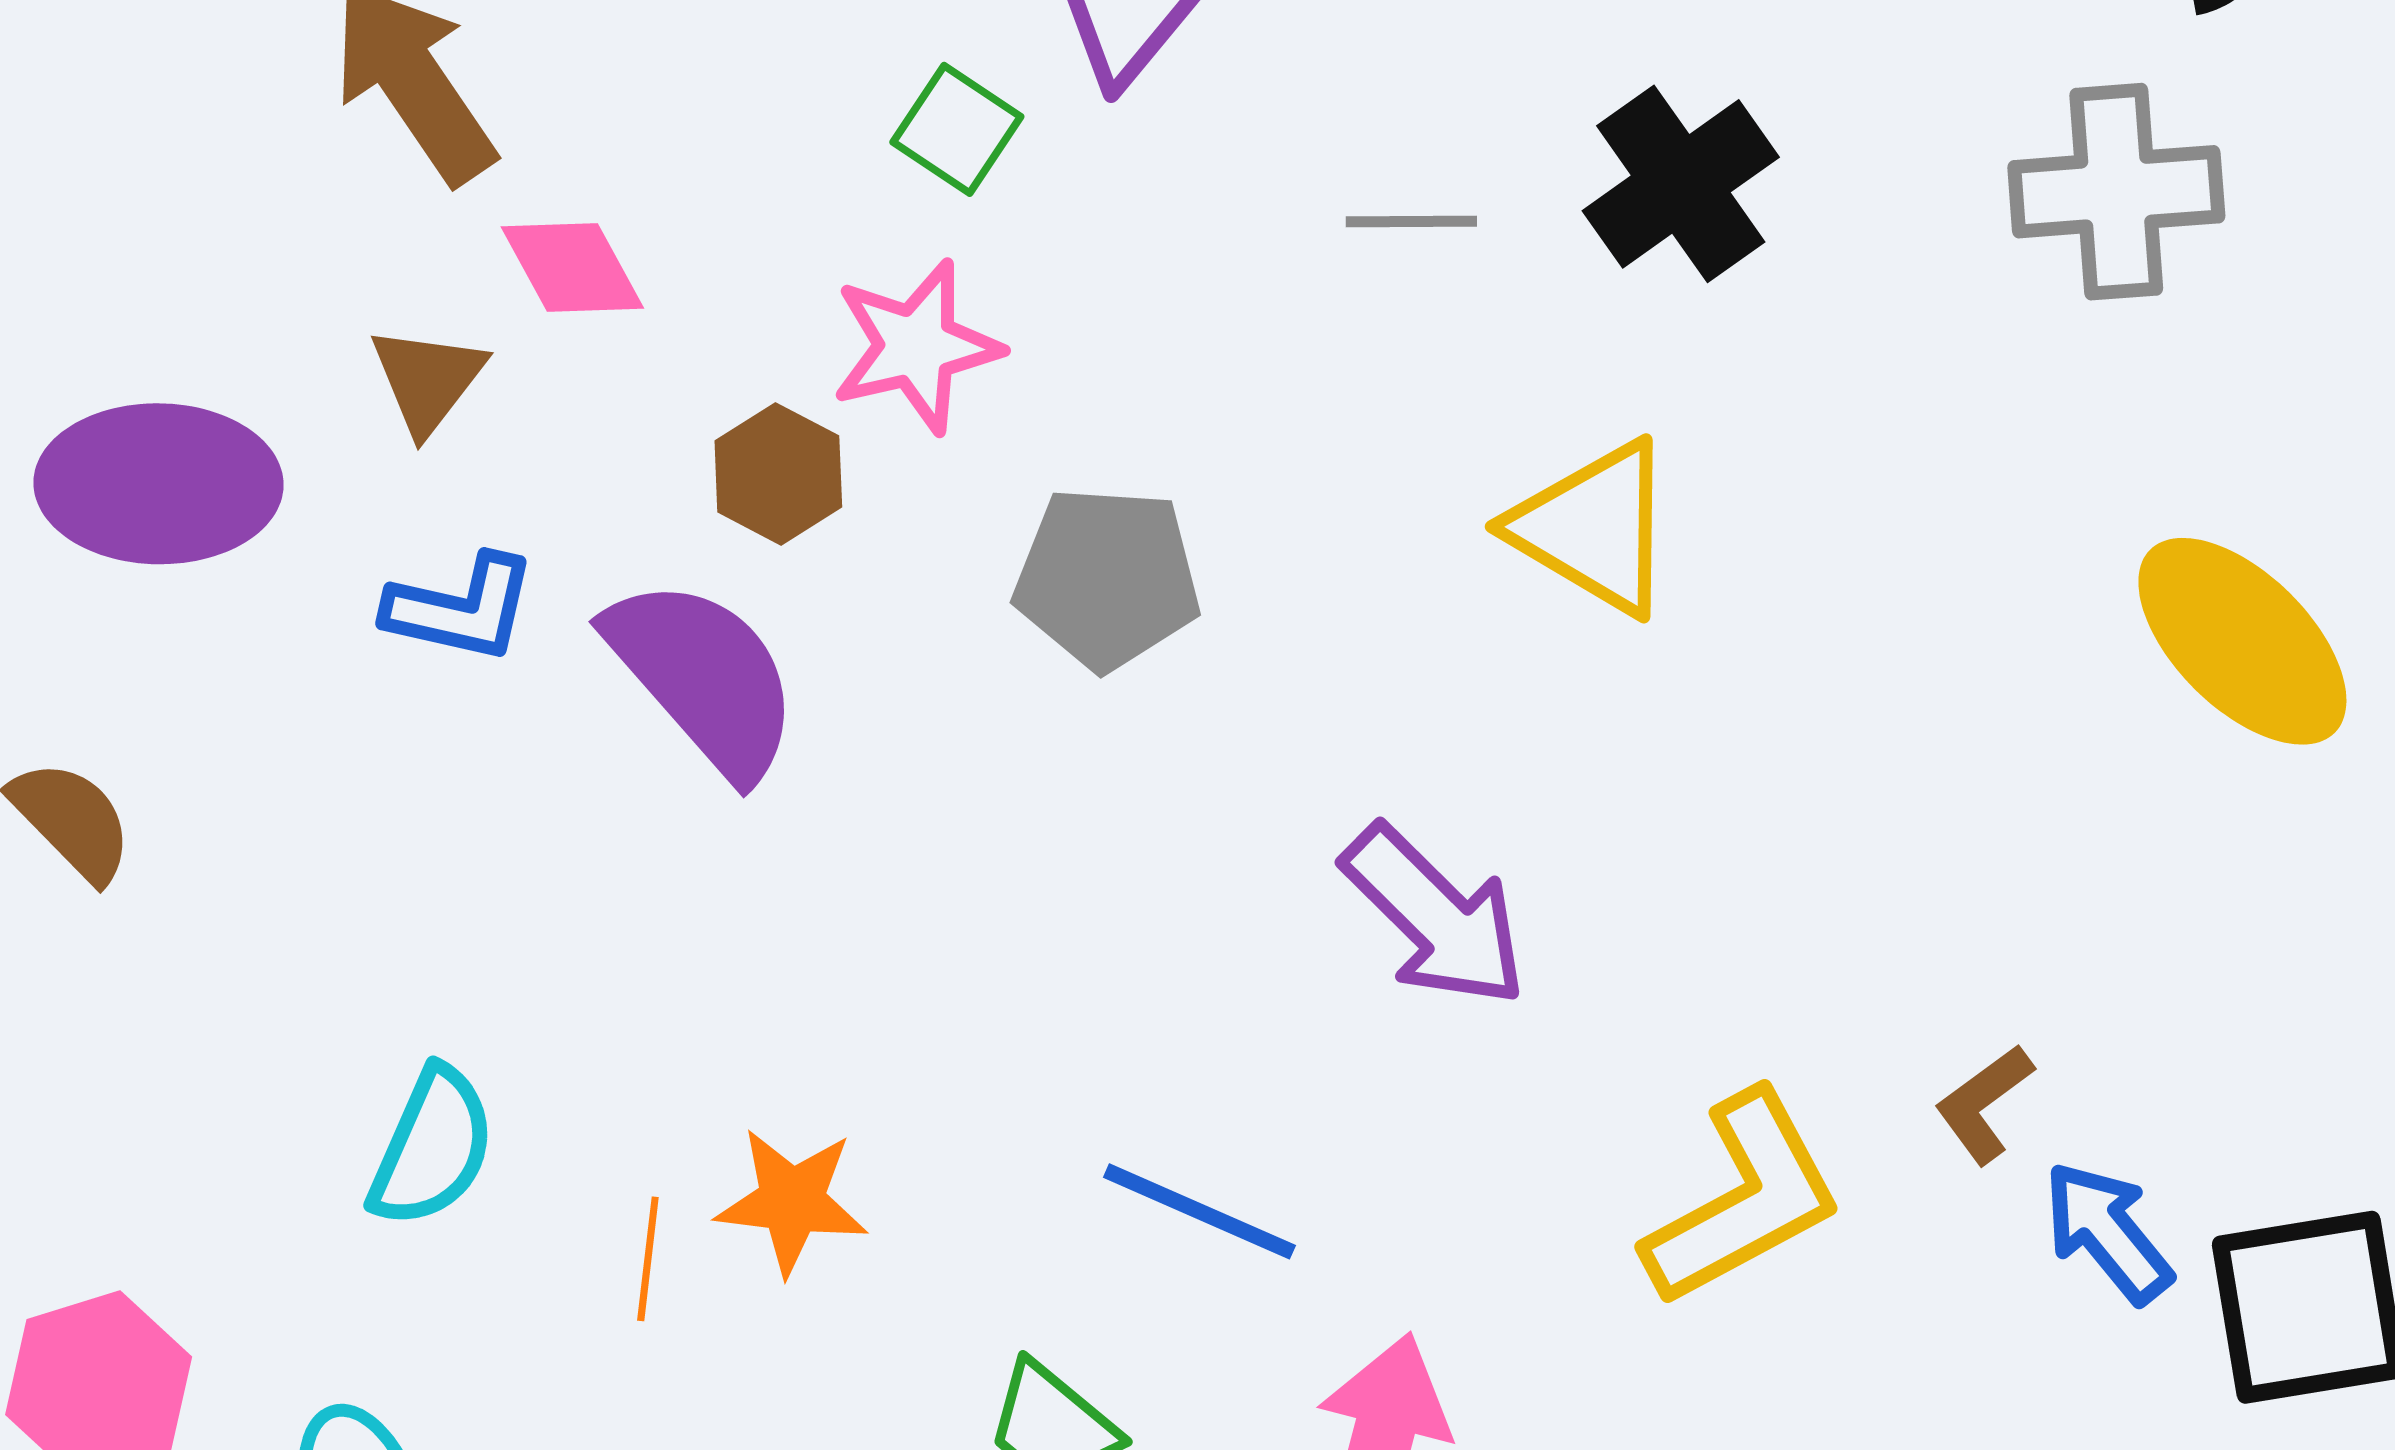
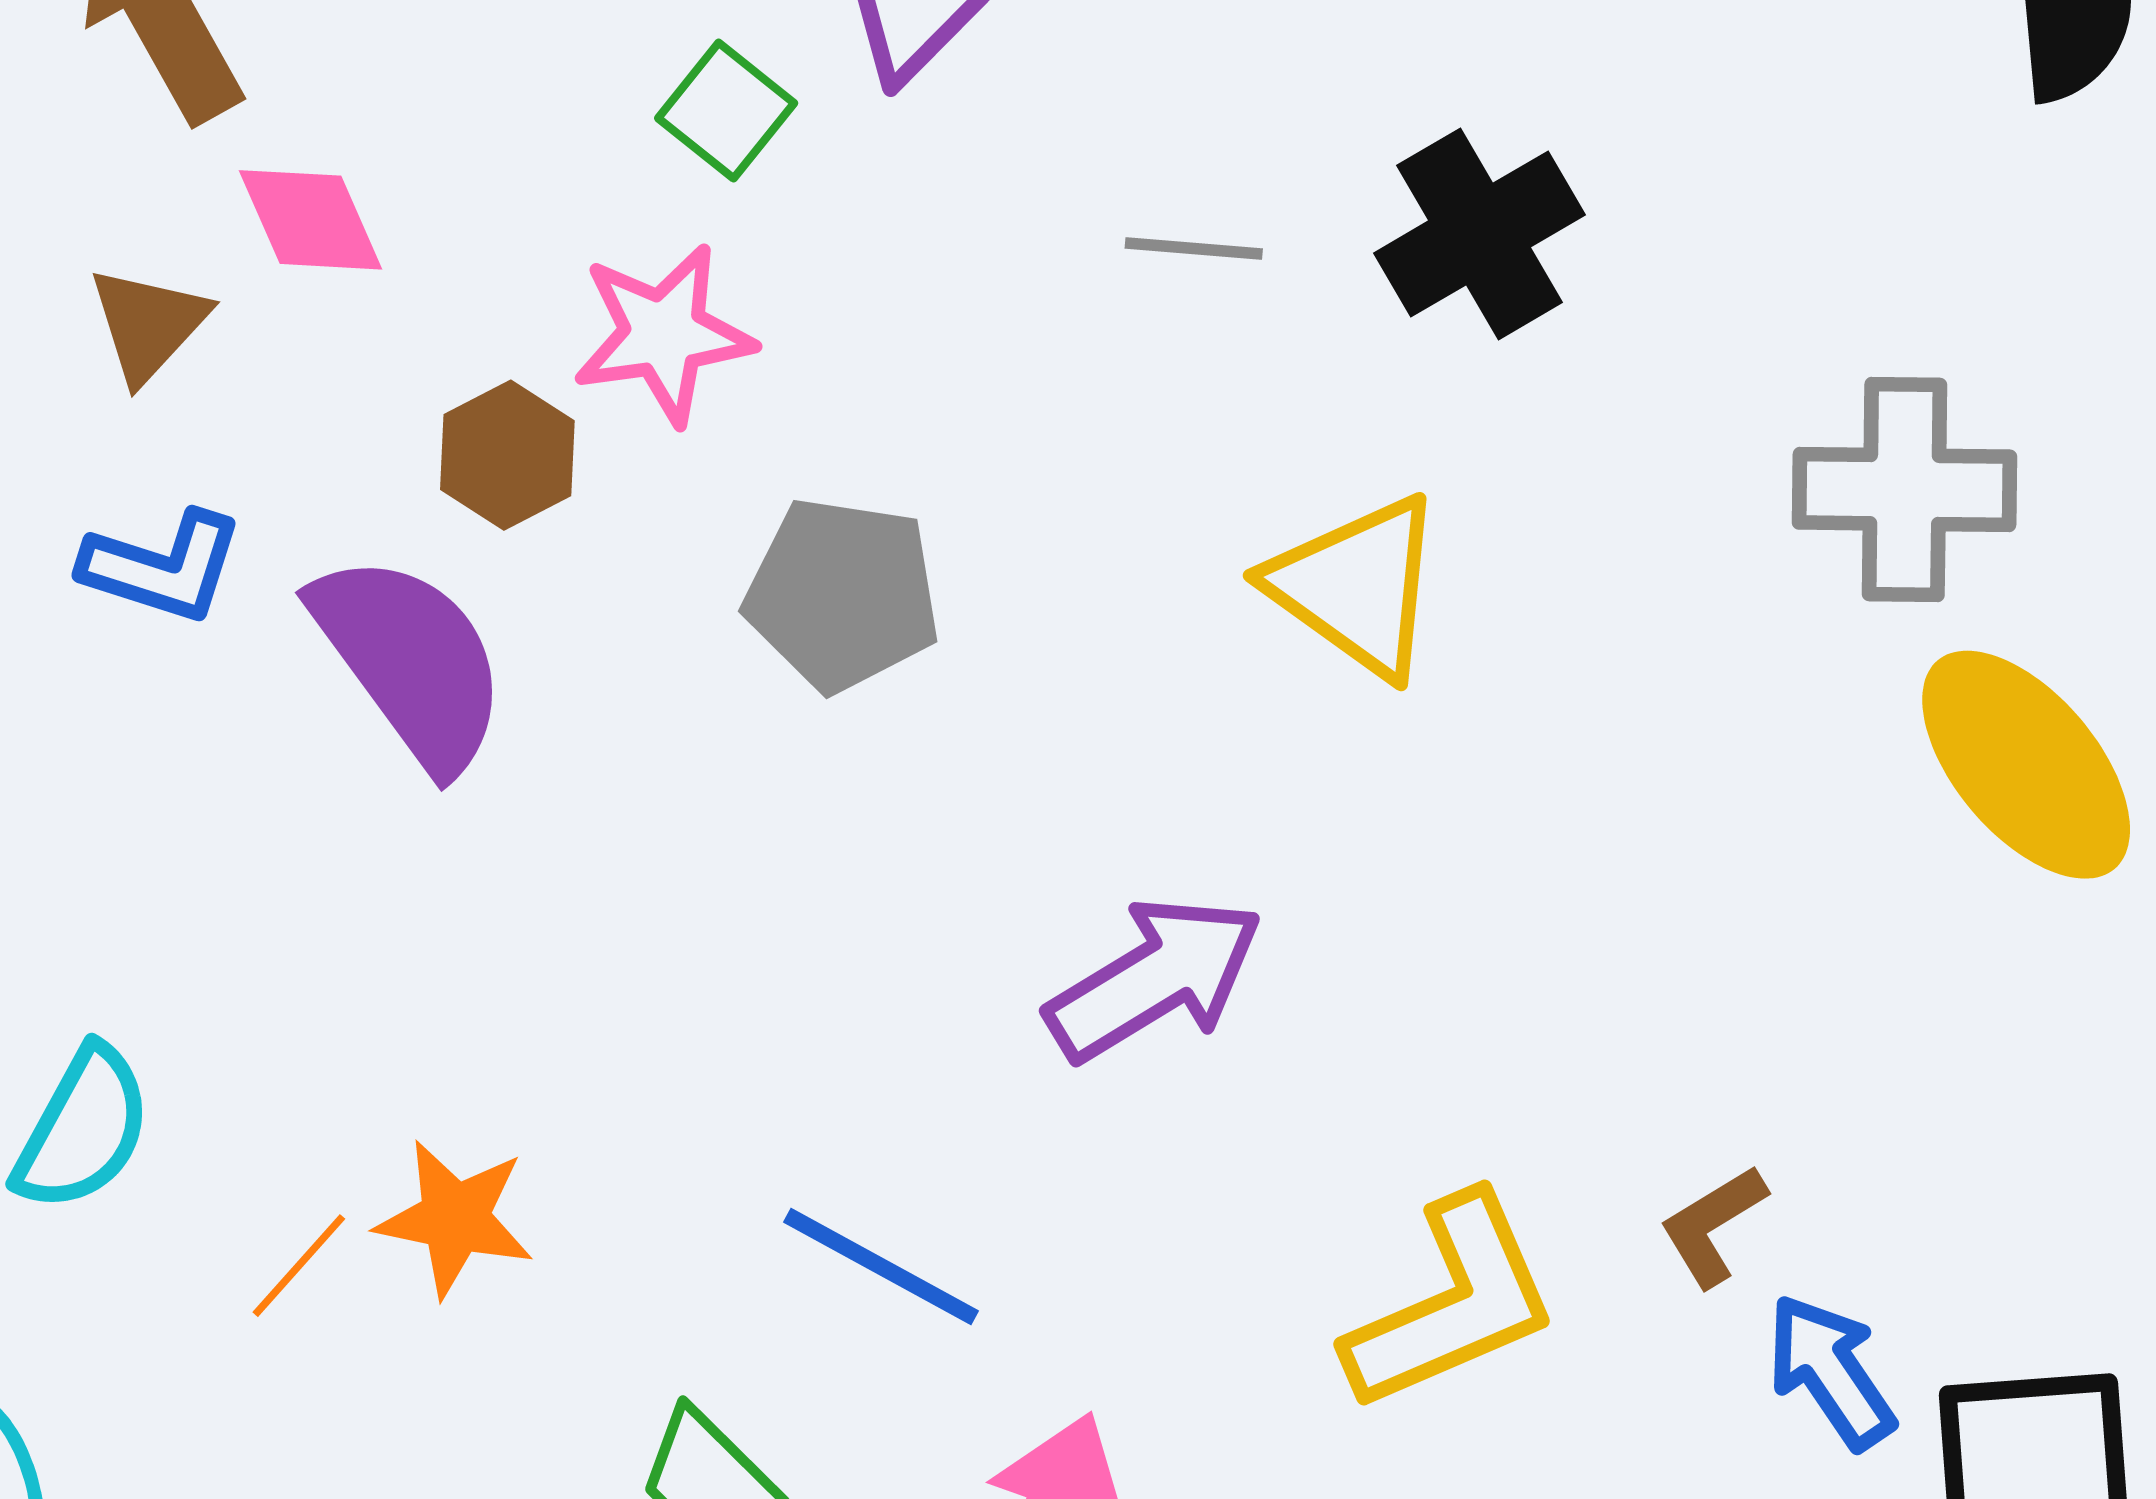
gray cross: (2116, 192) -> (1905, 490), moved
purple arrow: (1435, 916) -> (1155, 979), turned -81
orange line: (648, 1259) -> (299, 1266), turned 30

